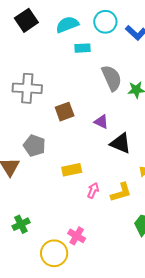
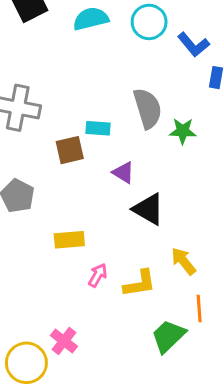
cyan rectangle: (83, 48) -> (98, 128), moved

